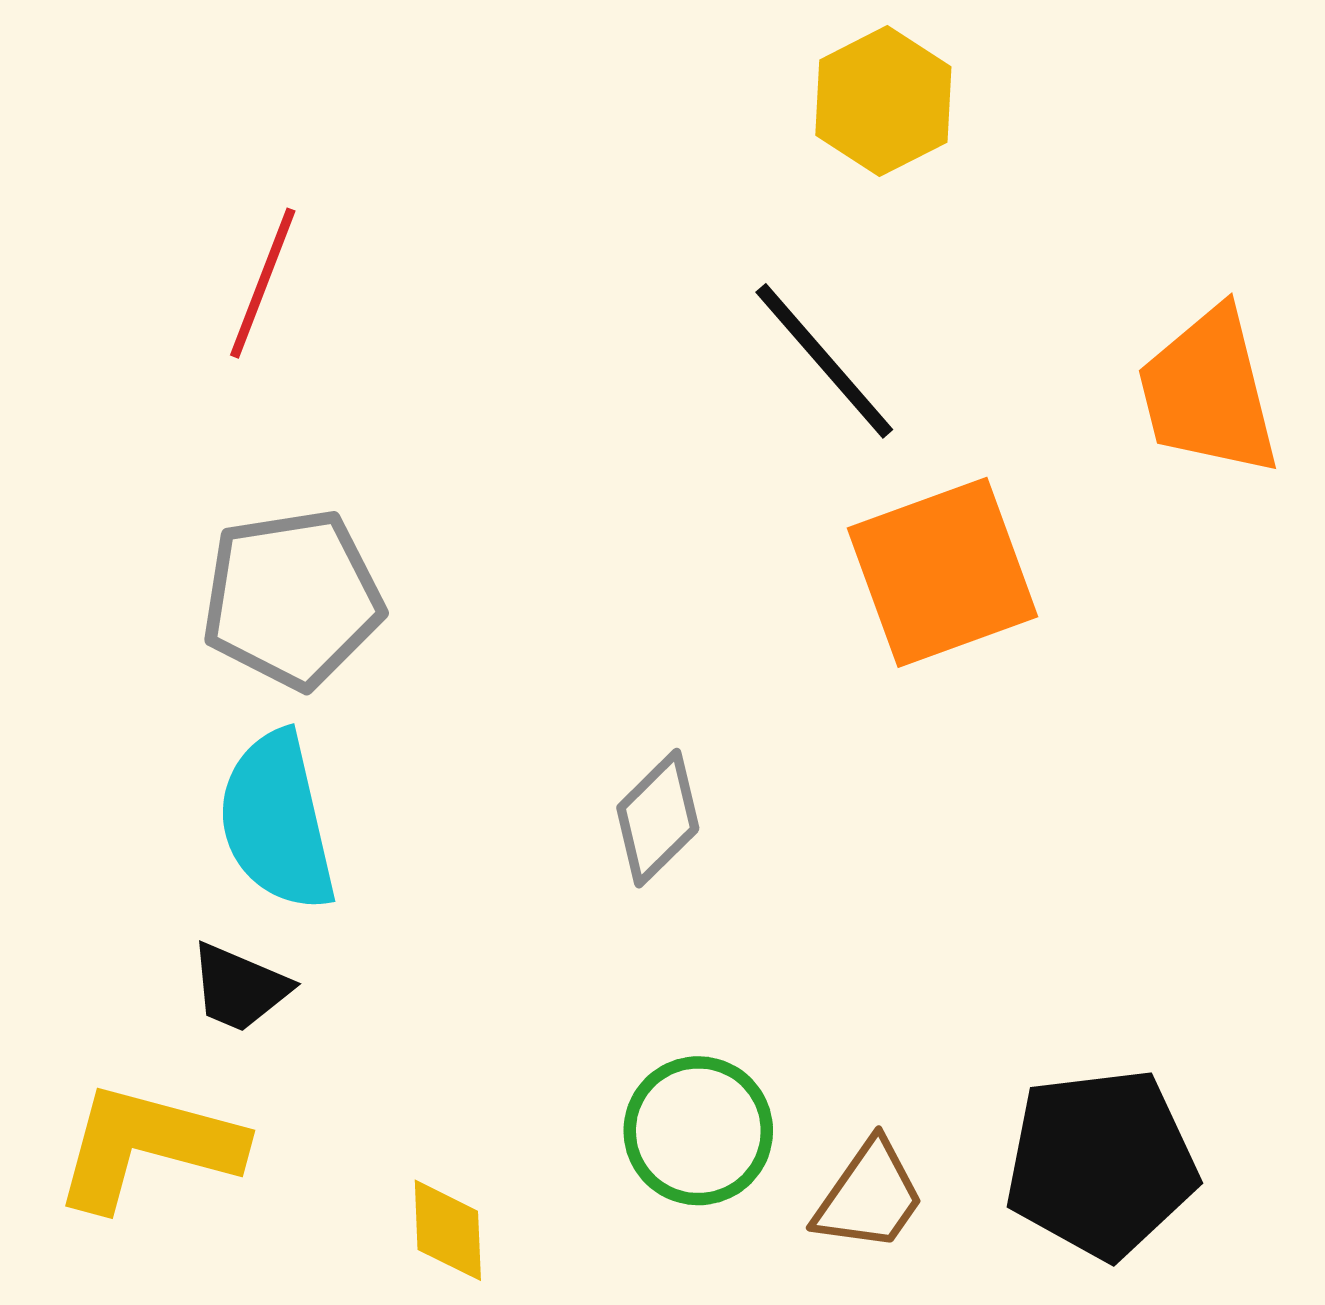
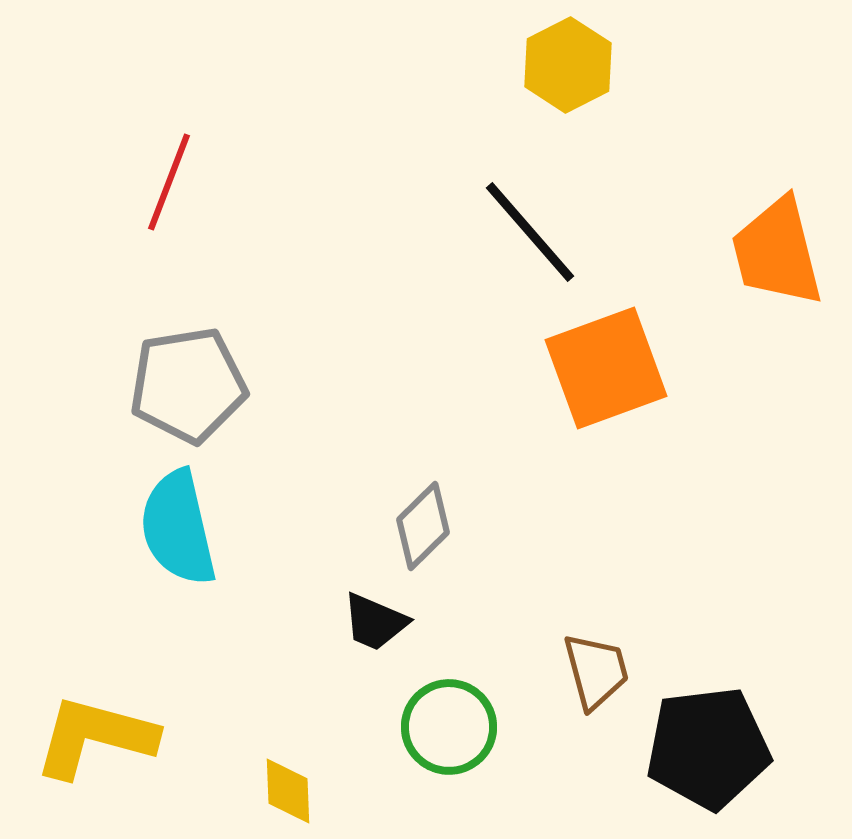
black trapezoid: (239, 988) -> (375, 622), moved
brown trapezoid: (869, 1196) -> (596, 671), moved, turned -50

